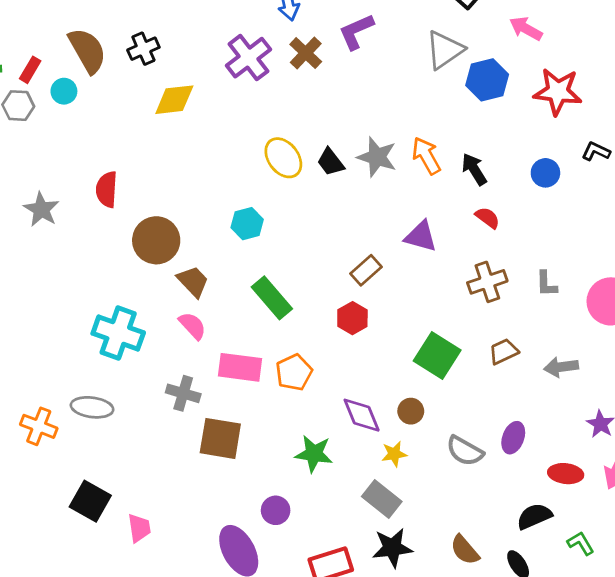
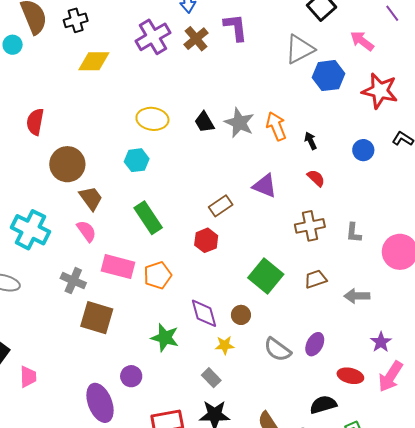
purple L-shape: (356, 32) -> (236, 27), turned 100
yellow ellipse: (283, 158) -> (152, 119), moved, turned -52
black arrow: (474, 169) -> (311, 141), size x0.7
gray rectangle: (382, 499) -> (211, 378), size x0.7

